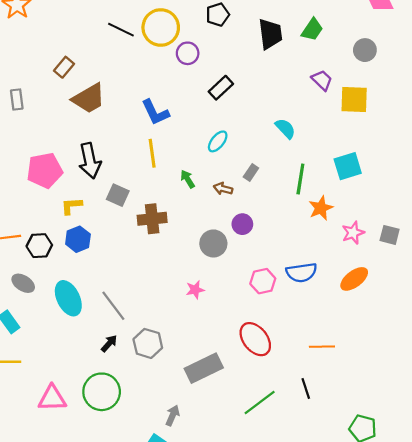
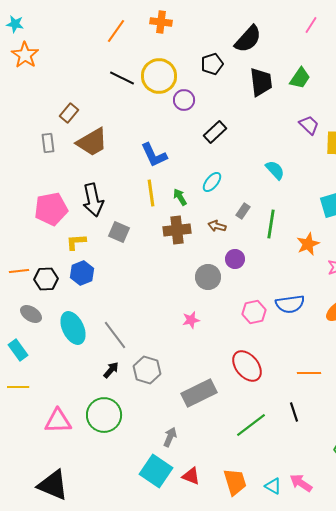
gray rectangle: (17, 99) -> (48, 143), moved
green arrow: (188, 179) -> (180, 197), moved
green line: (300, 179) -> (271, 224), moved
brown cross: (152, 219) -> (177, 230), moved

